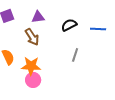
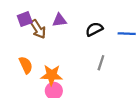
brown arrow: (32, 37) -> (38, 29), moved

